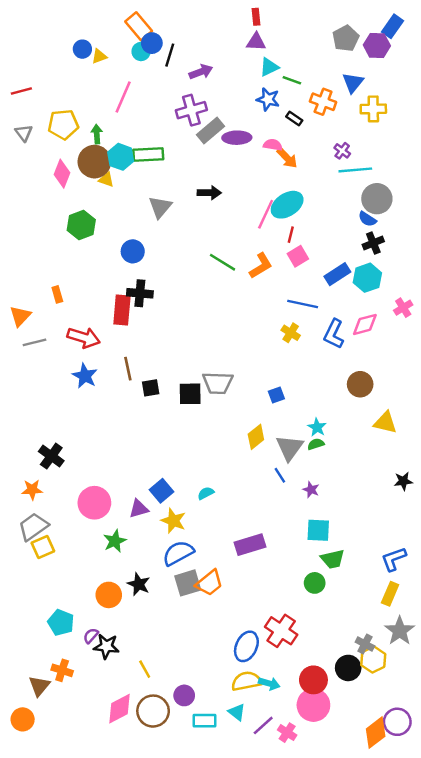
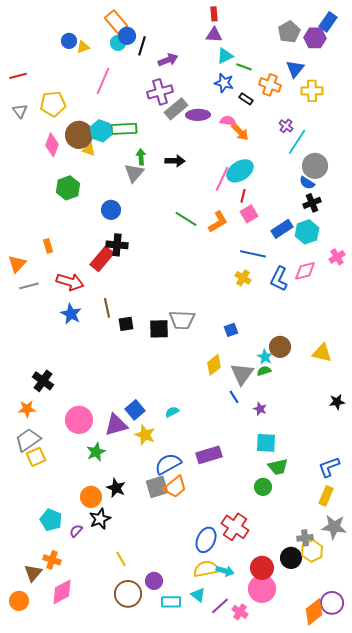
green arrow: (97, 134) -> (141, 157), moved
cyan line: (355, 170) -> (297, 142), turned -52
red rectangle: (122, 310) -> (102, 259), turned 35
brown circle: (360, 384) -> (280, 347), moved
purple triangle: (139, 509) -> (116, 425), size x1.4
blue semicircle: (178, 553) -> (168, 464), moved
gray star: (400, 631) -> (334, 527), turned -30
gray cross: (365, 644) -> (305, 538), turned -35
black star: (106, 646) -> (100, 519), moved, turned -30
pink diamond: (120, 709) -> (62, 592), moved

